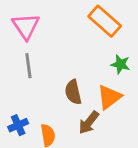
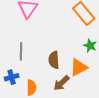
gray line: (28, 66) -> (21, 51), moved

